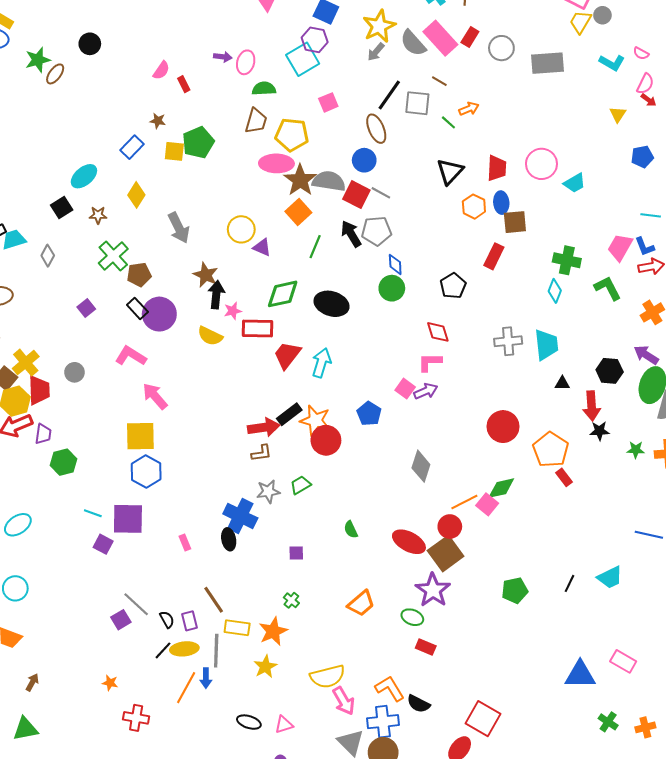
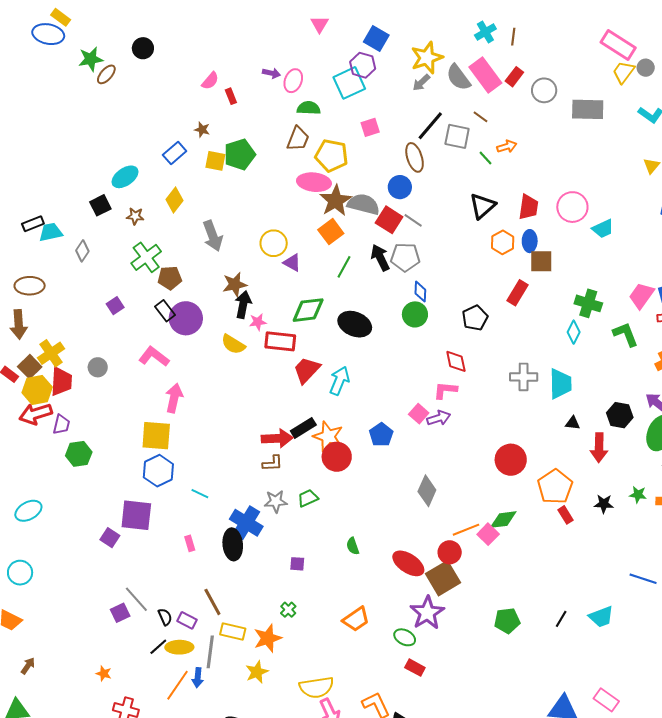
brown star: (206, 275) -> (235, 284), turned 30
pink arrow: (155, 396) -> (174, 398), turned 48
black star: (599, 431) -> (604, 504), moved
cyan line: (93, 513) -> (200, 494), moved
black ellipse: (229, 539) -> (233, 544), size x1.4
purple rectangle: (190, 621) -> (187, 620), turned -54

